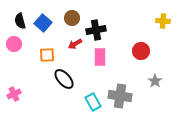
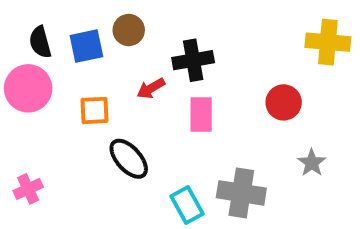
brown circle: (72, 18) -> (129, 30), moved
yellow cross: (163, 21) -> (328, 42), size x1.5
blue square: (43, 23) -> (86, 46), turned 36
pink circle: (14, 44) -> (28, 88), size x1.5

